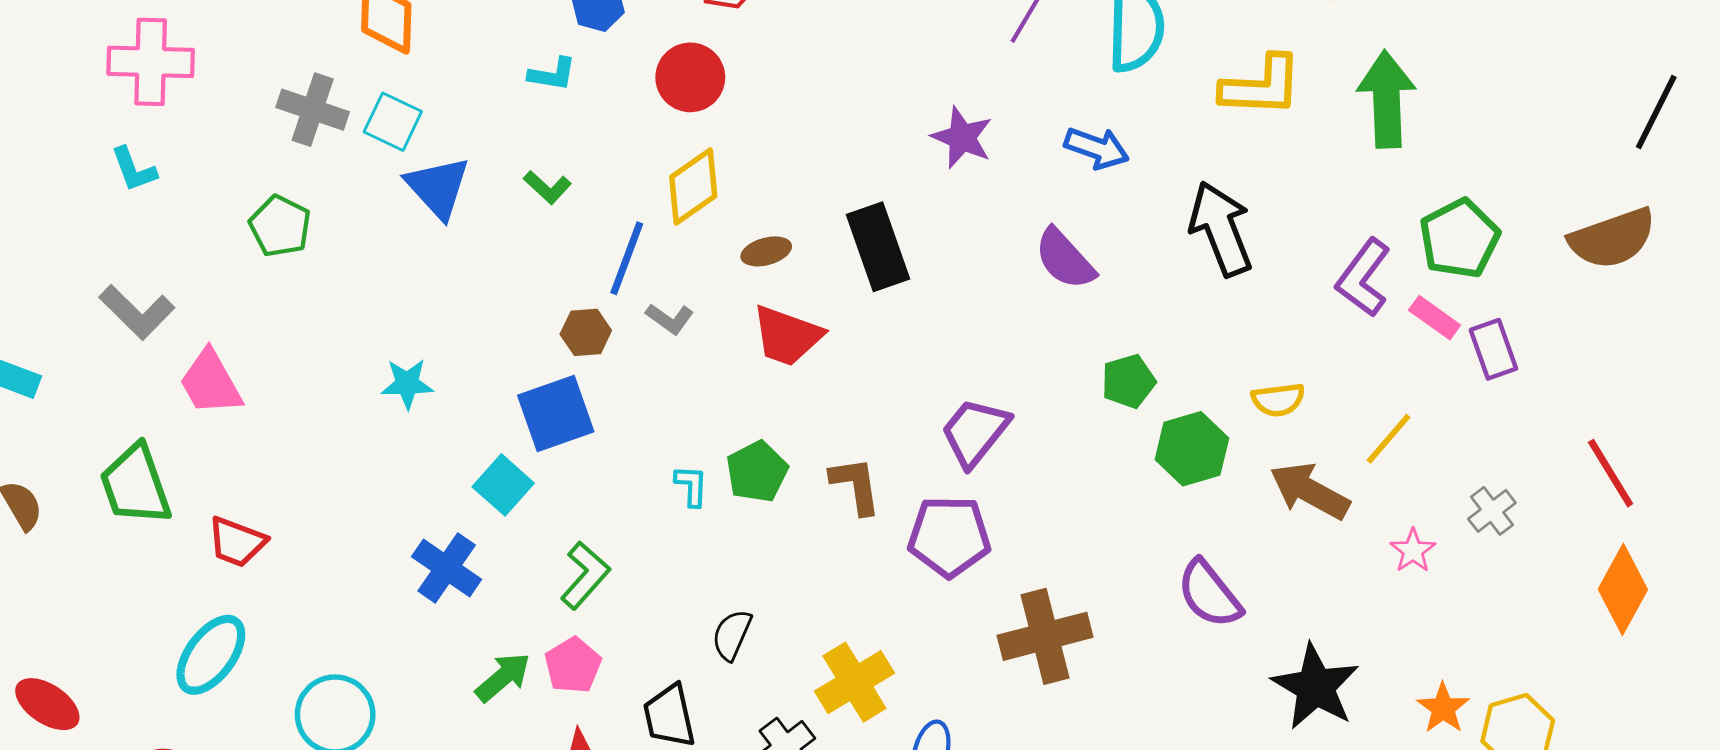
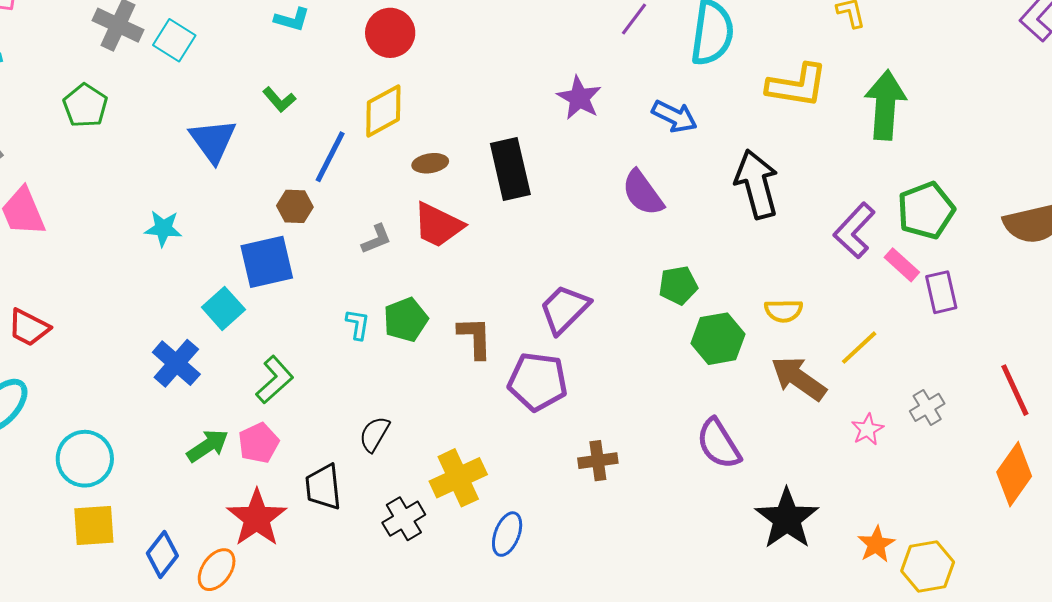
blue triangle: (438, 187) -> (213, 141), moved
gray L-shape: (670, 319) -> (376, 239), moved, turned -64
brown cross: (1045, 636) -> (598, 461), size x0.6

